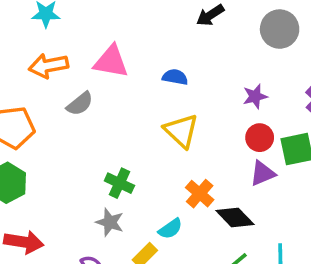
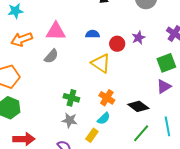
gray semicircle: (80, 104) -> (51, 56), moved
red circle: (260, 138) -> (117, 44), moved
purple triangle: (263, 173) -> (164, 87), moved
orange cross: (200, 194) -> (107, 98), moved

